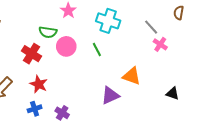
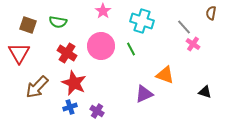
green semicircle: (48, 32) -> (58, 22), moved
pink circle: (66, 46) -> (101, 46), size x1.4
red star: (39, 84) -> (74, 83), size x1.4

